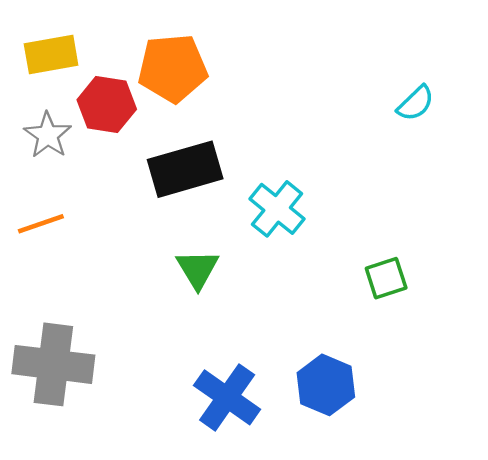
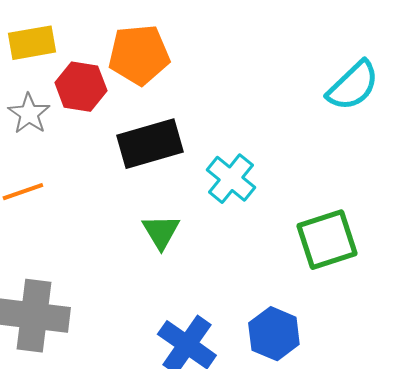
cyan semicircle: (416, 103) -> (353, 86), size x1.6
green square: (386, 278) -> (327, 240), size x1.6

